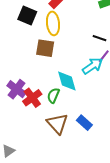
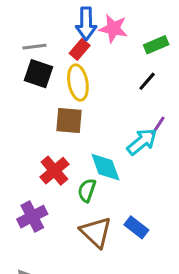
black line: (99, 38) -> (147, 81), moved, turned -64
purple cross: (17, 89) -> (32, 217), moved, turned 30
red cross: (32, 98) -> (54, 171), moved

